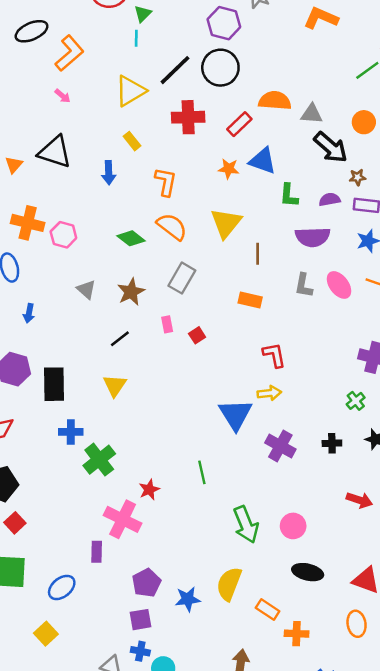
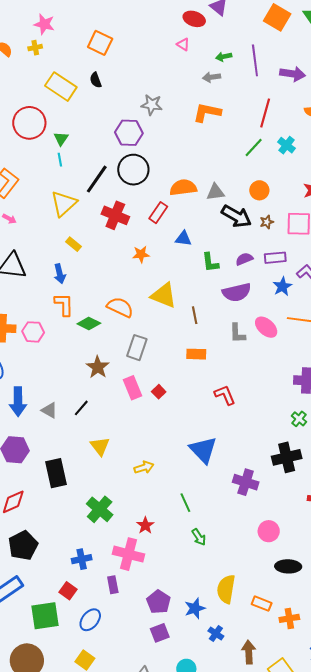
red cross: (188, 117) -> (115, 215), turned 36
blue triangle: (263, 161) -> (183, 239), size x0.7
orange star: (229, 169) -> (141, 254), moved
brown star: (357, 177) -> (267, 222), moved
orange L-shape: (166, 182) -> (64, 305), moved
yellow triangle: (226, 223) -> (164, 295), turned -36
gray triangle: (86, 290) -> (49, 410), moved
blue arrow: (29, 313) -> (18, 402), size x1.8
pink rectangle: (167, 324) -> (133, 388), size x1.6
black line: (120, 339) -> (81, 408), moved
black rectangle: (54, 384) -> (56, 473), moved
yellow arrow: (269, 393) -> (144, 467), moved
blue cross: (71, 432) -> (82, 559), moved
black cross: (332, 443) -> (287, 457), size x1.8
purple cross: (280, 446) -> (246, 482), moved
red square: (15, 523) -> (68, 591), moved
green arrow: (246, 524) -> (199, 537), moved, size x0.6
blue cross: (140, 651) -> (216, 634), moved, turned 35

